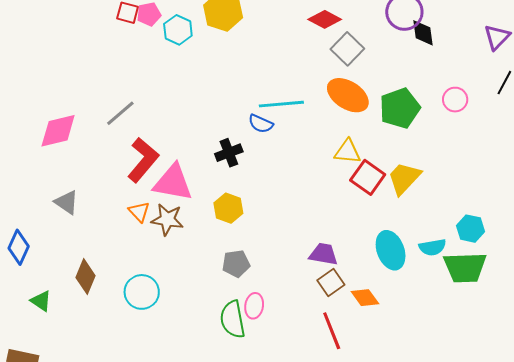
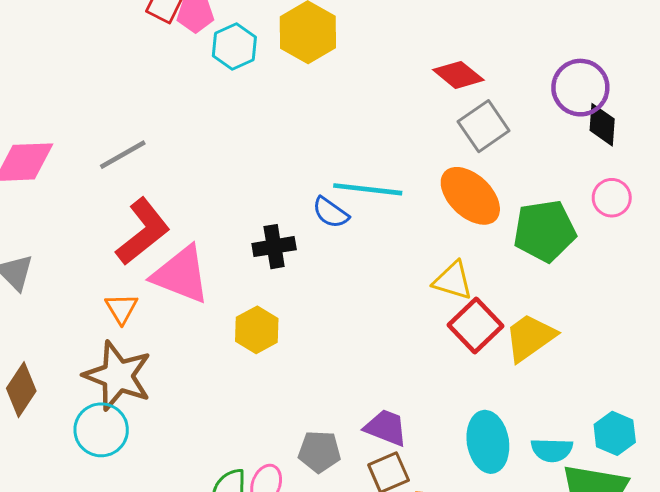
pink circle: (455, 100) -> (612, 198), moved
brown star: (167, 219) -> (118, 376), moved, size x1.4
gray pentagon: (236, 264) -> (319, 452), moved

